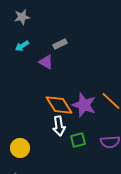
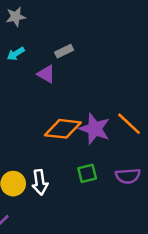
orange diamond: (59, 105) -> (63, 129), turned -52
white arrow: (59, 126) -> (40, 182), moved

